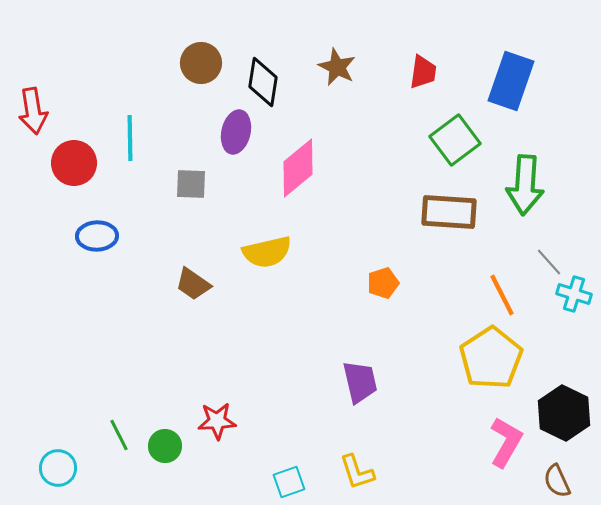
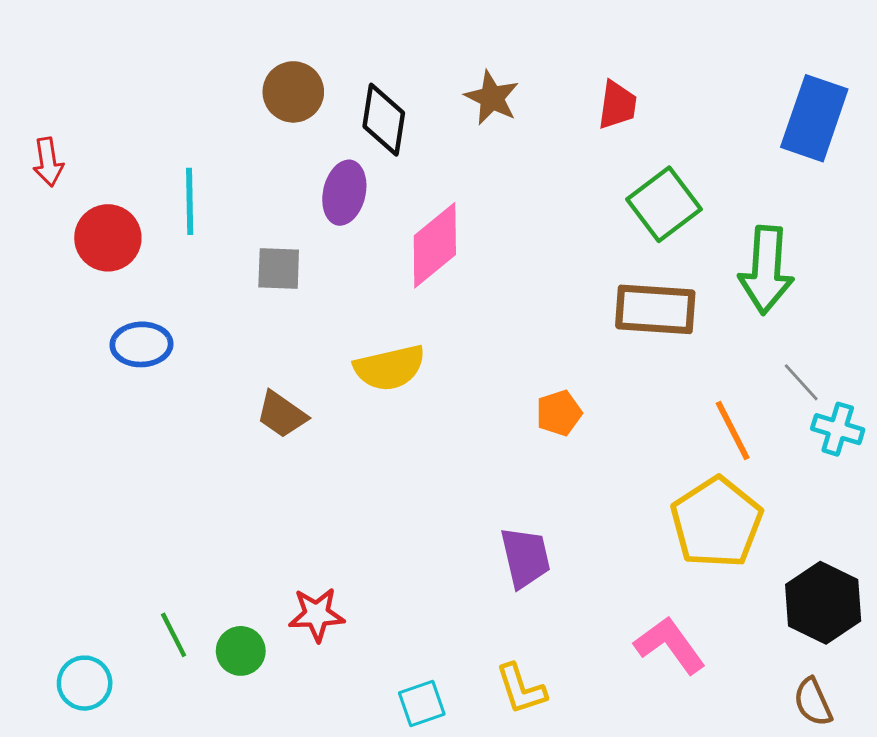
blue rectangle: (511, 81) -> (814, 118), moved
red arrow: (33, 111) -> (48, 162), size x0.7
pink L-shape: (506, 442) -> (670, 645), moved, turned -66

